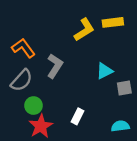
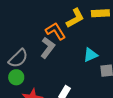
orange L-shape: (23, 48) -> (56, 31), moved
green circle: (33, 106) -> (16, 77), moved

